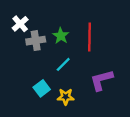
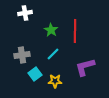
white cross: (20, 24) -> (25, 13), moved, turned 32
gray cross: (36, 41) -> (22, 55), moved

